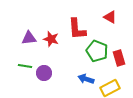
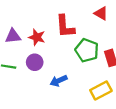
purple circle: (44, 73) -> (35, 62), moved
blue arrow: (86, 79) -> (59, 81), moved, turned -42

